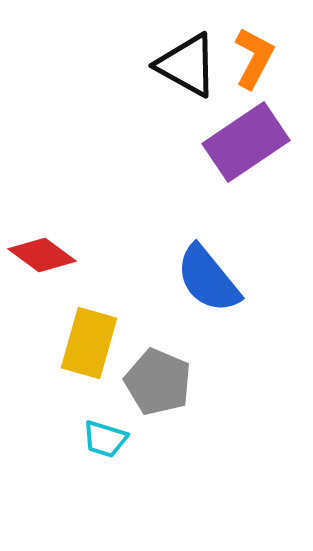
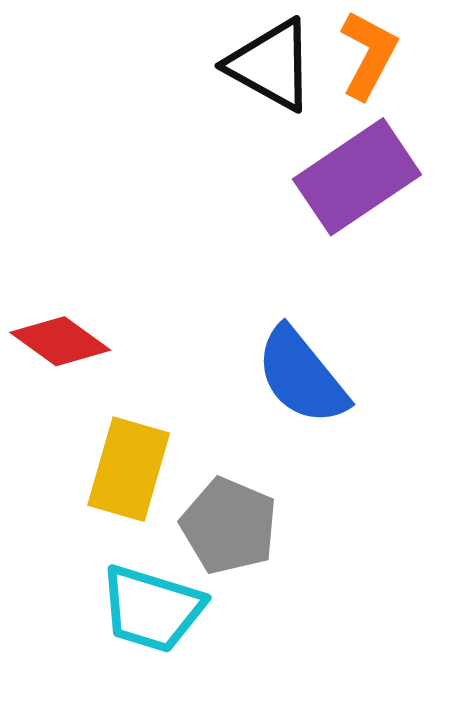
cyan trapezoid: (105, 439) -> (152, 609), size x1.6

